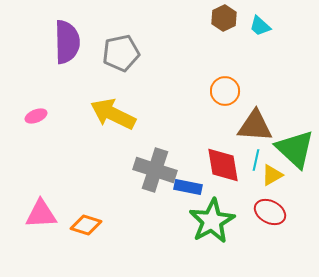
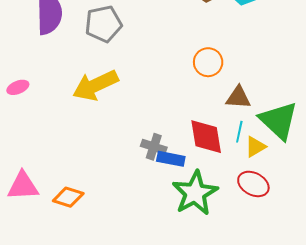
yellow arrow: (113, 114) -> (95, 85), turned -51
brown triangle: (255, 126) -> (238, 97), size x0.7
gray cross: (155, 170) -> (154, 147), moved, size x0.6

